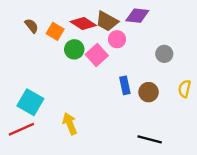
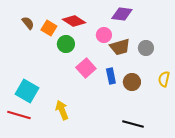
brown trapezoid: (107, 21) -> (120, 47), moved, turned -45
pink square: (97, 55) -> (86, 68), moved
red line: (21, 129) -> (19, 115), turned 40

